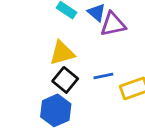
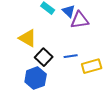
yellow triangle: (62, 53) -> (28, 38), moved, turned 42

